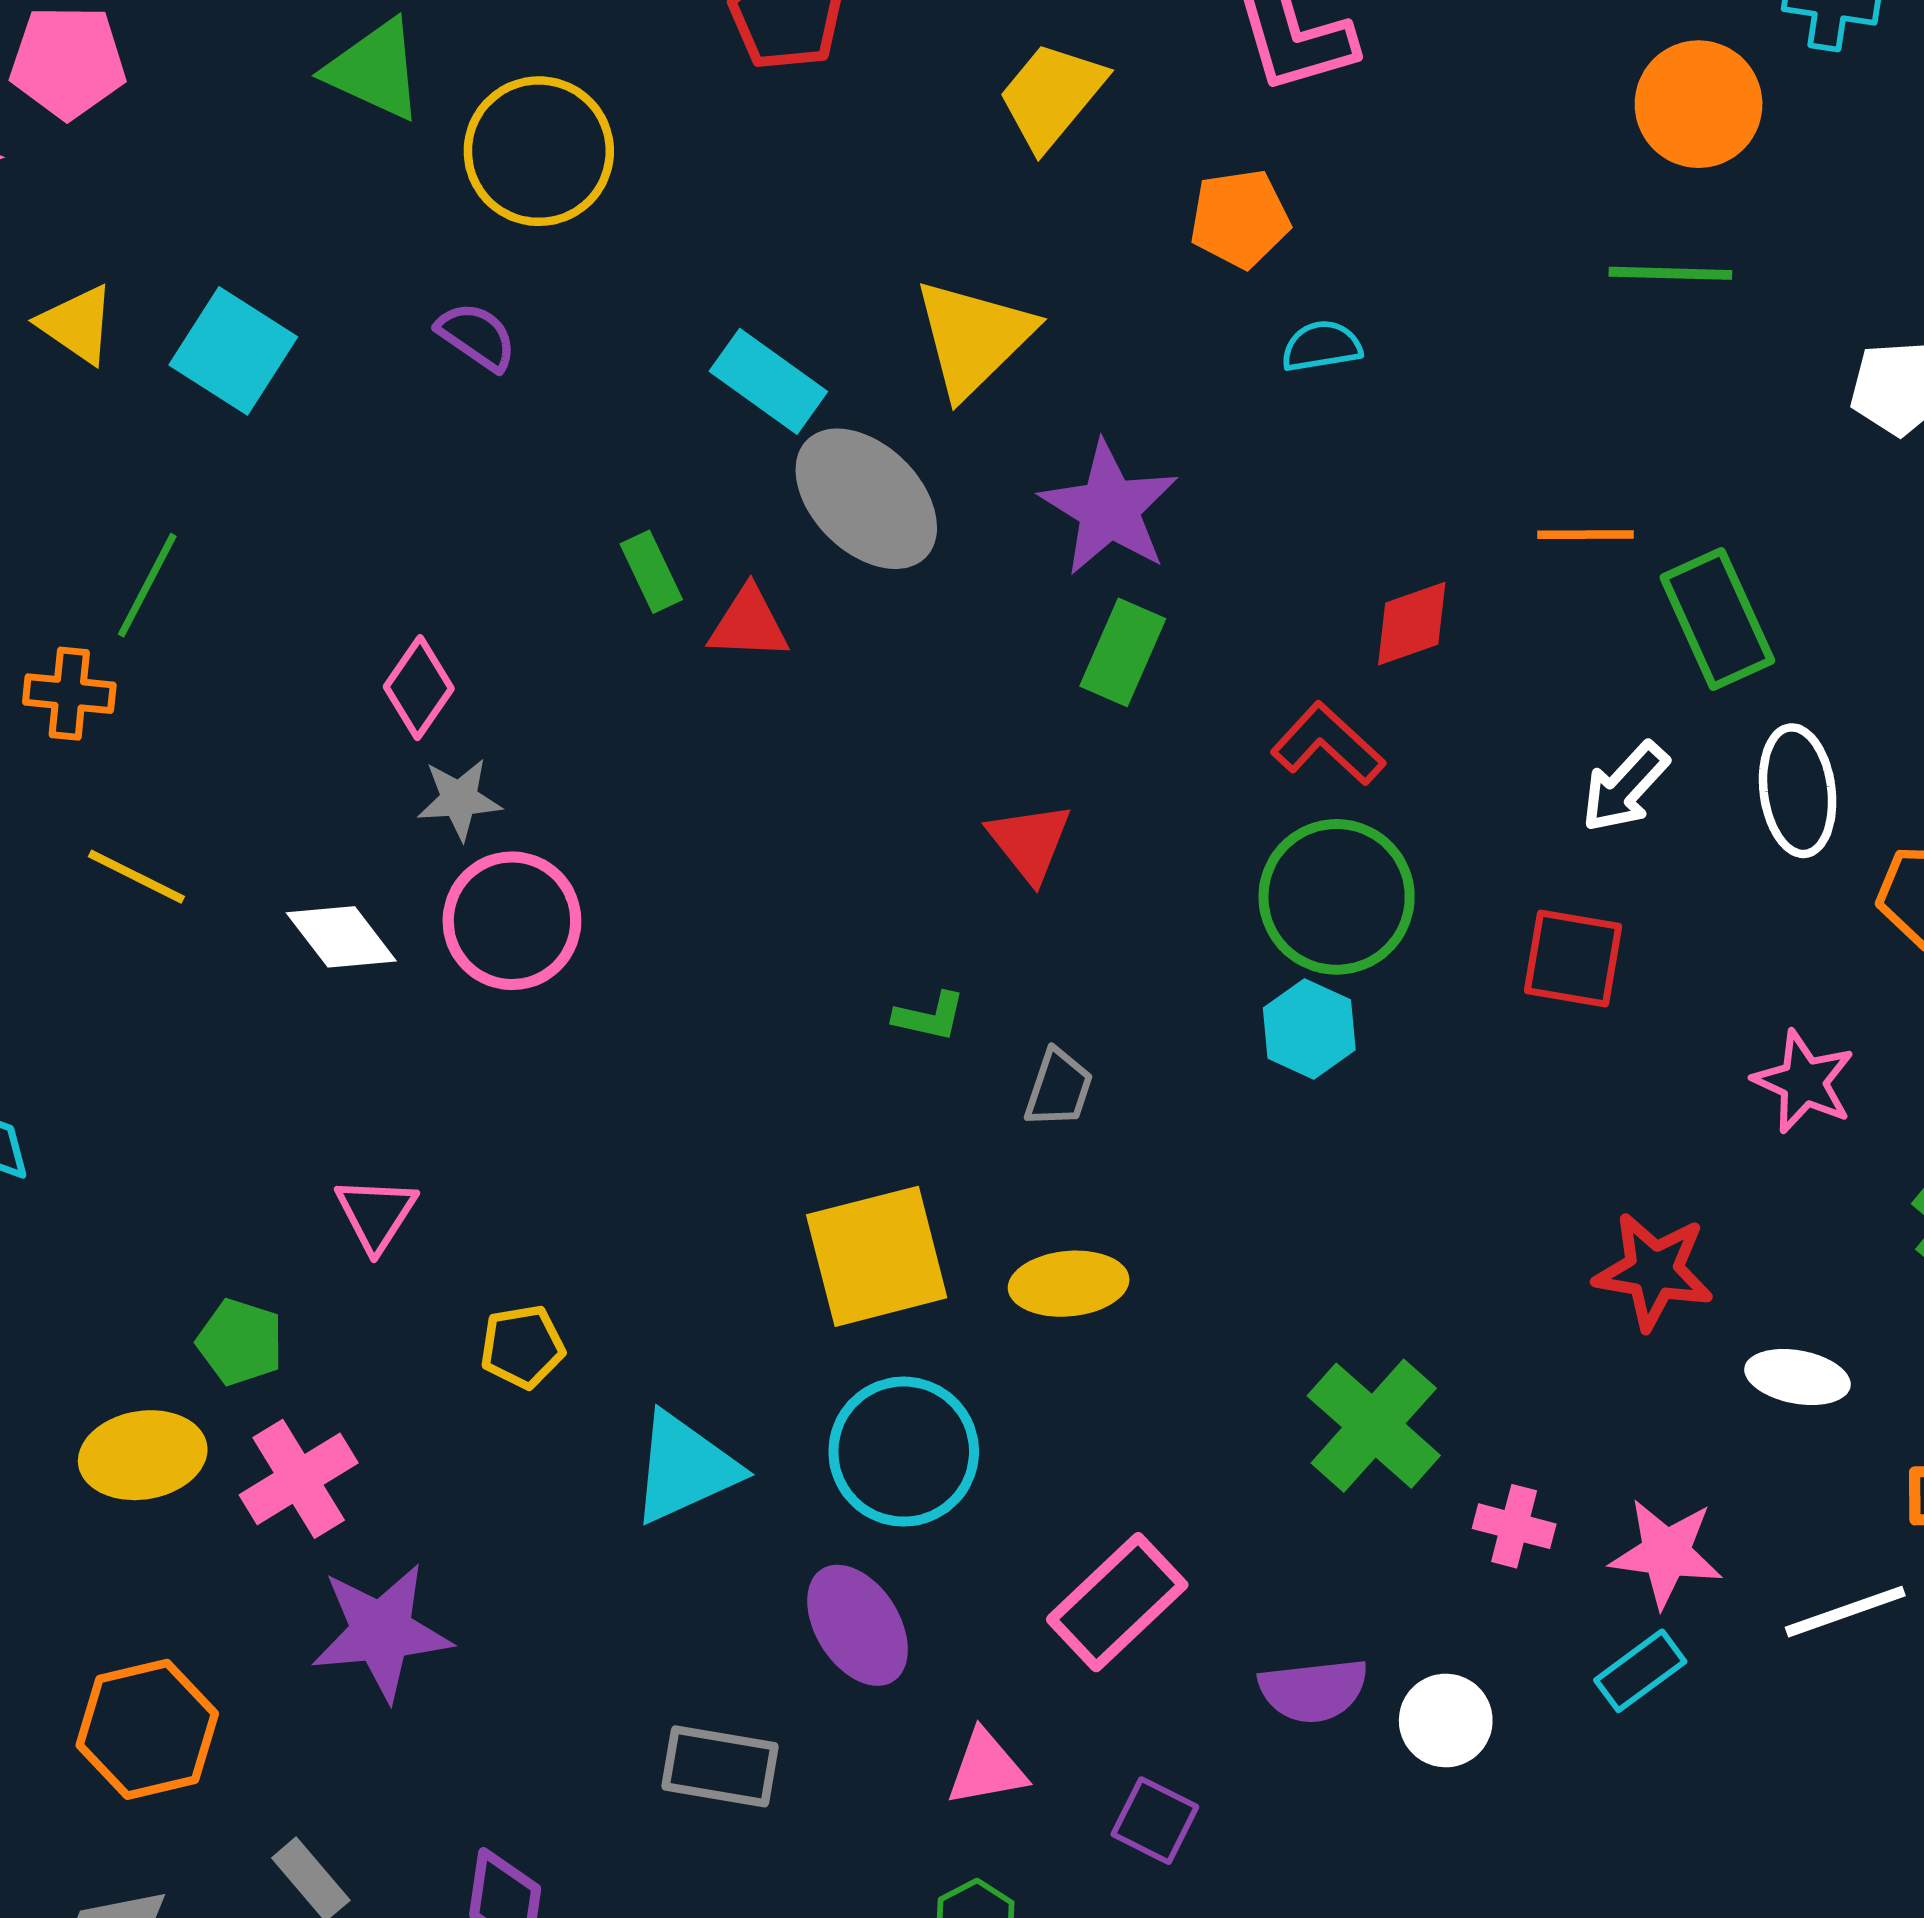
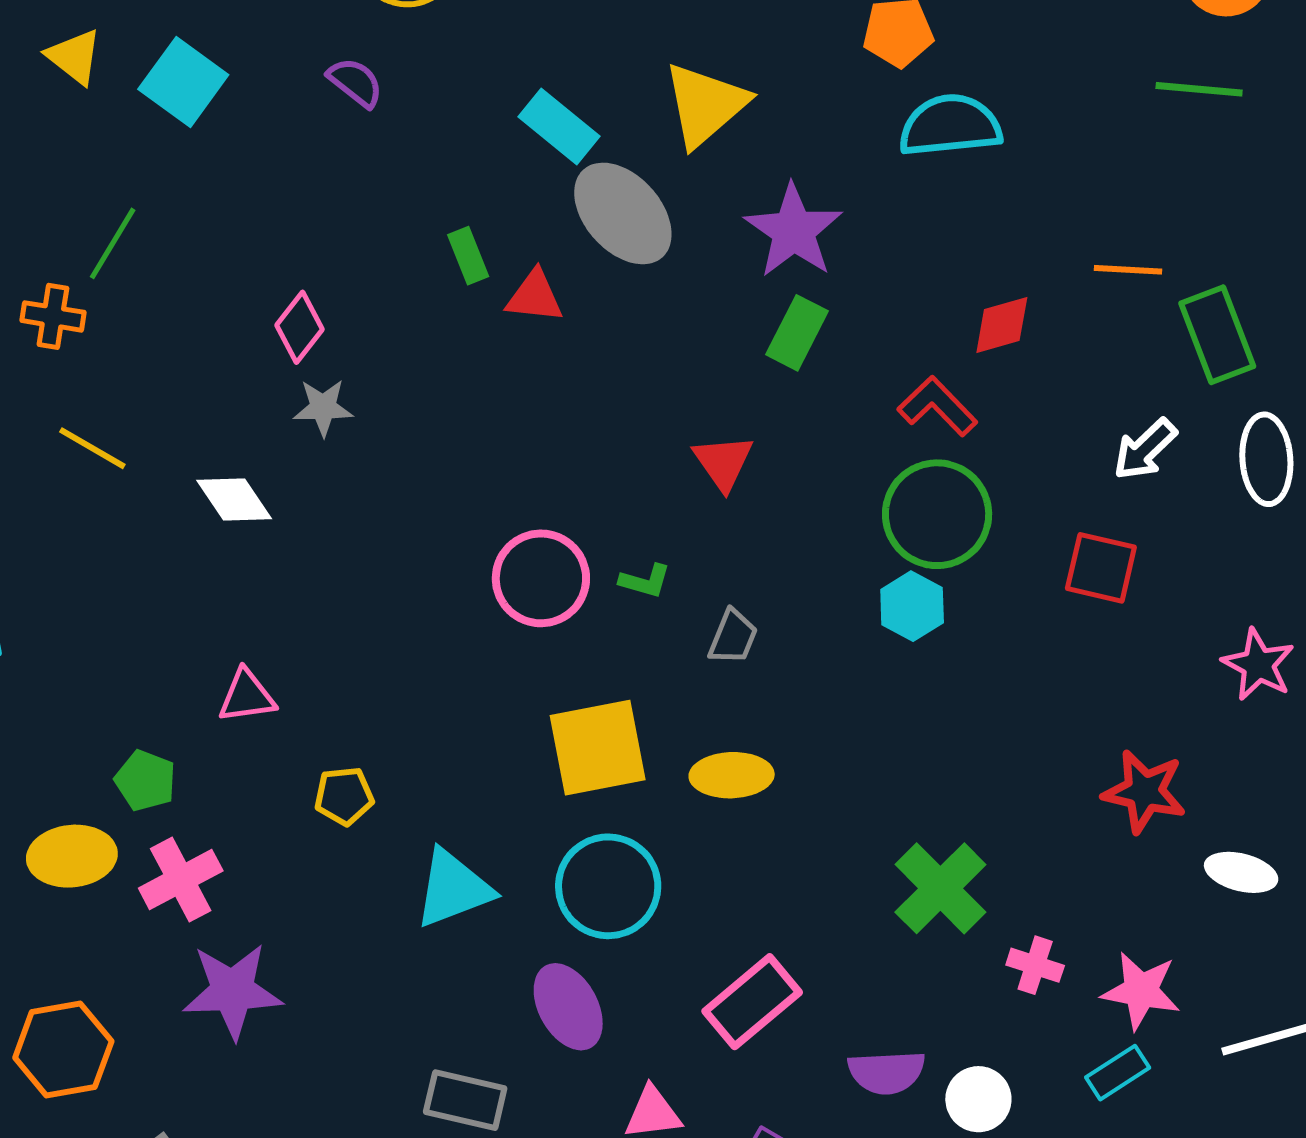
cyan semicircle: (1321, 346) -> (950, 126), size x1.8
pink circle: (512, 921) -> (541, 578), moved
pink triangle: (376, 1214) -> (247, 696), turned 46

